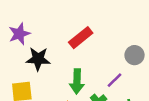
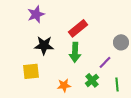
purple star: (19, 34) -> (36, 14), moved
green arrow: (77, 81) -> (75, 52), moved

